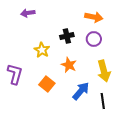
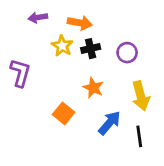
orange arrow: (94, 17) -> (80, 23), moved
yellow star: (42, 50) -> (62, 46), moved
purple L-shape: (15, 74) -> (20, 73), moved

